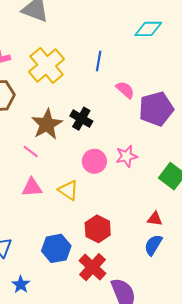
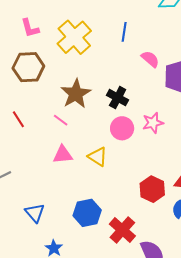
black cross: (81, 119) -> (118, 98), moved
red hexagon: (98, 229) -> (152, 189), moved

